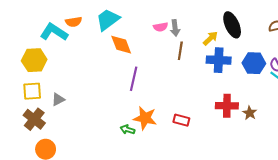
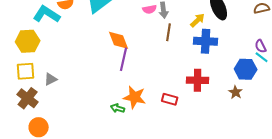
orange diamond: (121, 45) -> (119, 40), moved
blue hexagon: (254, 63) -> (246, 69), moved
red cross: (227, 106) -> (198, 80), moved

